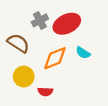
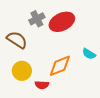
cyan semicircle: (83, 53) -> (89, 54), moved
orange diamond: (55, 58) -> (60, 66), moved

